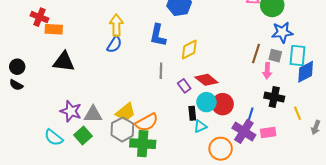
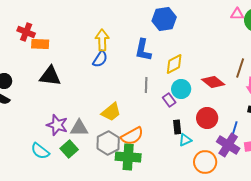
red diamond: (206, 80) -> (213, 82), moved
cyan circle: (206, 102) -> (181, 89), moved
yellow trapezoid: (125, 112) -> (111, 112), moved

